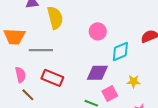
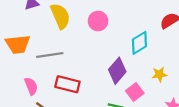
pink circle: (98, 31) -> (98, 21), moved
purple diamond: (97, 73) -> (117, 71), turned -40

